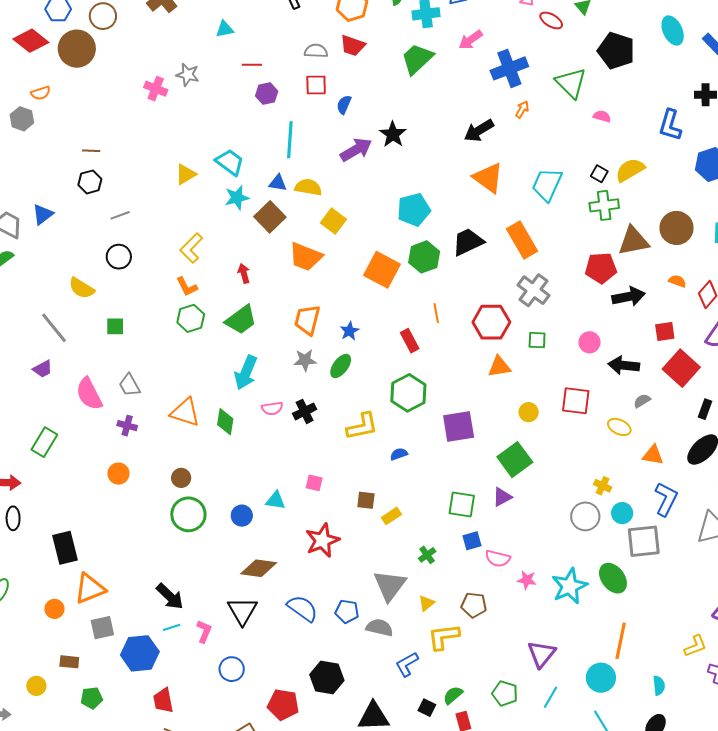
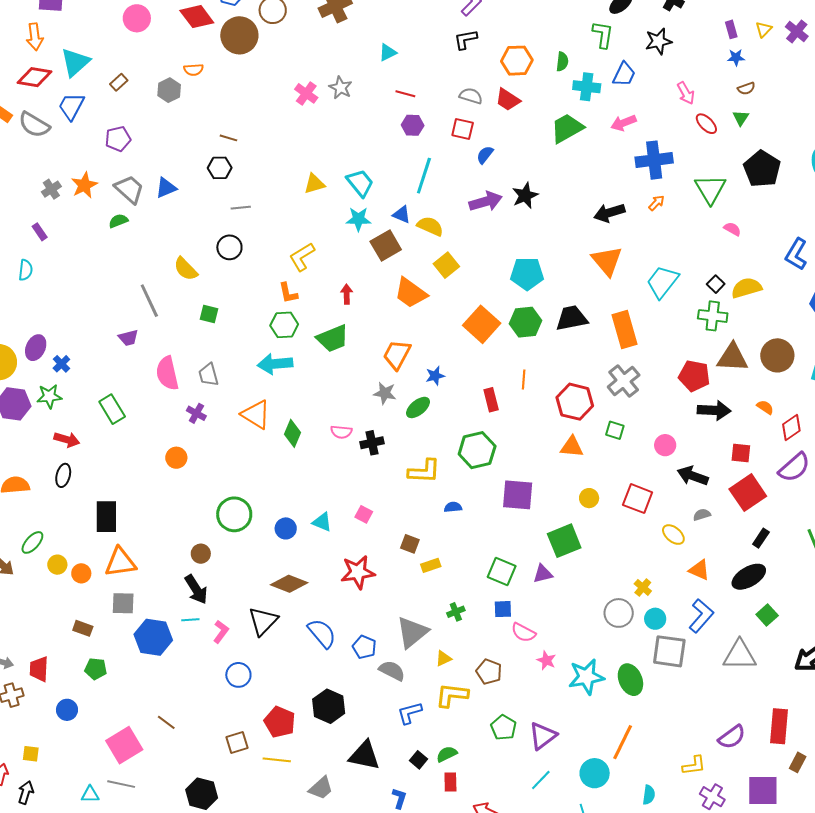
cyan triangle: (225, 29) -> (388, 53), turned -30
cyan arrow: (246, 373) -> (275, 364), moved, turned 48
green rectangle: (44, 442) -> (112, 409), turned -76
brown circle: (181, 478) -> (201, 554), moved
yellow circle: (36, 686) -> (57, 565), moved
green pentagon: (505, 693) -> (504, 728), moved
red trapezoid: (163, 700) -> (39, 669), moved

